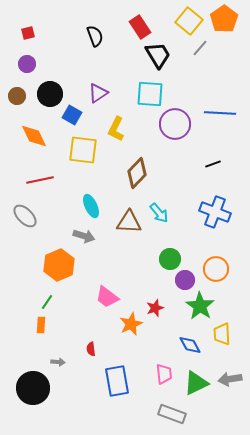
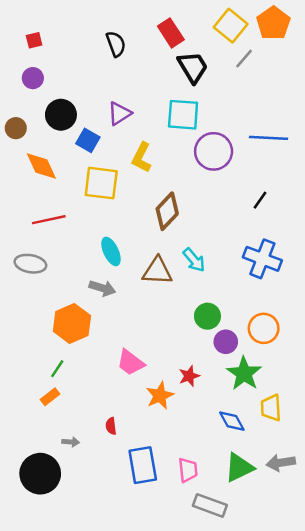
brown circle: (17, 96) -> (16, 128), moved
black line: (213, 164) -> (260, 200), turned -35
gray ellipse: (25, 216) -> (30, 264), turned -35
orange rectangle: (41, 325) -> (50, 397), turned 49
pink trapezoid: (164, 374) -> (188, 470), moved

